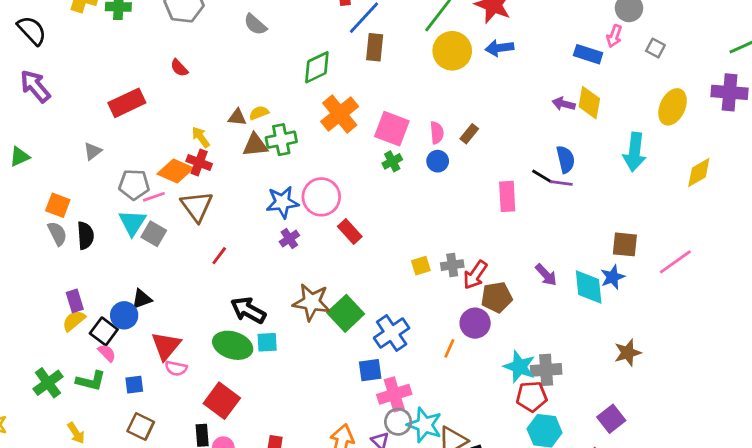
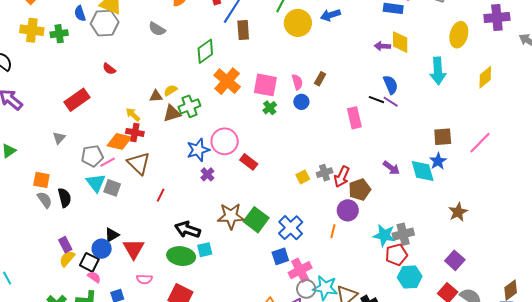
purple line: (561, 183) -> (391, 102), turned 35
red triangle: (166, 346) -> (134, 249), moved

